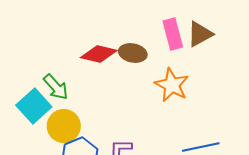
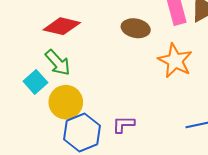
red diamond: (99, 54) -> (62, 26), moved
cyan square: (34, 106) -> (35, 82), size x0.7

